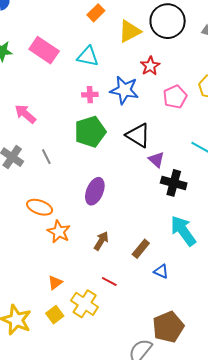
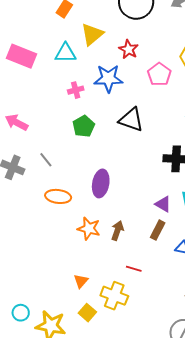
yellow triangle: (130, 31) -> (92, 34), moved
green pentagon: (90, 132) -> (84, 126), size x0.7
purple triangle: (156, 160) -> (163, 204), moved
orange ellipse: (40, 207) -> (58, 196), moved
orange star: (59, 232) -> (89, 229), moved

